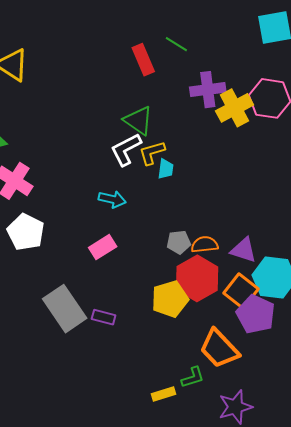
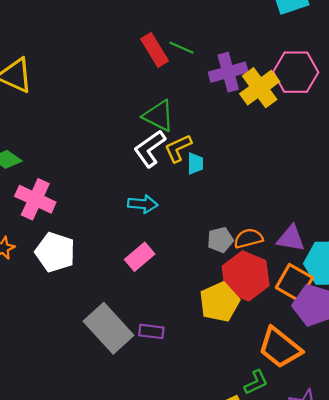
green line: (176, 44) -> (181, 48), moved

